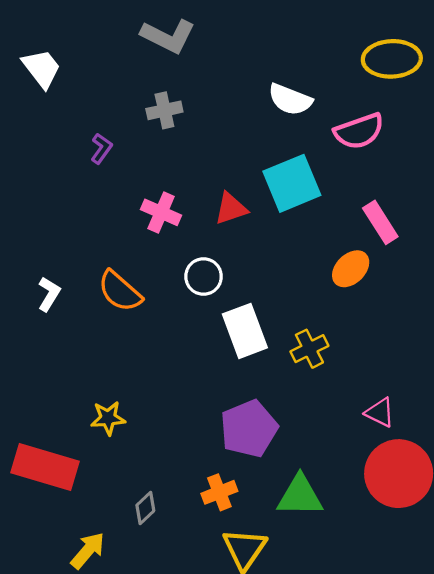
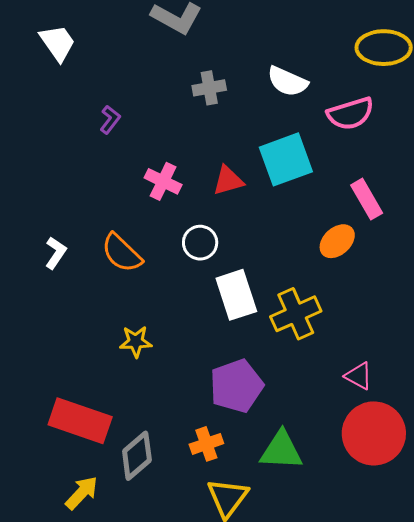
gray cross: (164, 110) -> (209, 88), moved
yellow cross: (309, 349) -> (296, 314), size x1.4
yellow star: (108, 418) -> (136, 342), moved
red rectangle: (45, 467) -> (80, 421), moved
gray diamond: (145, 508) -> (137, 456), size x1.6

